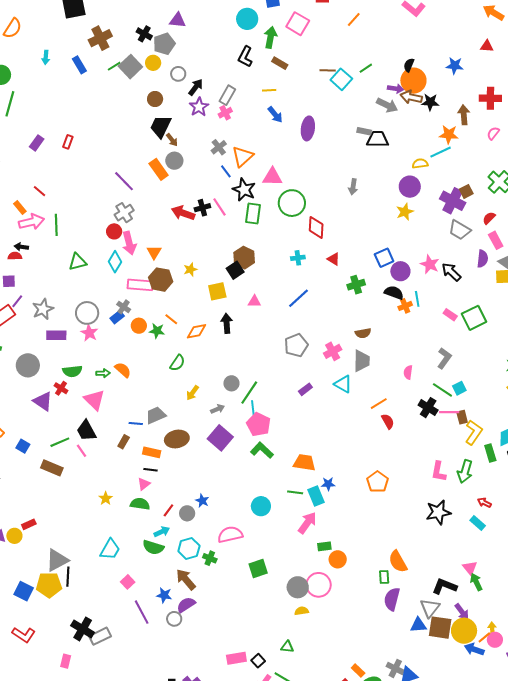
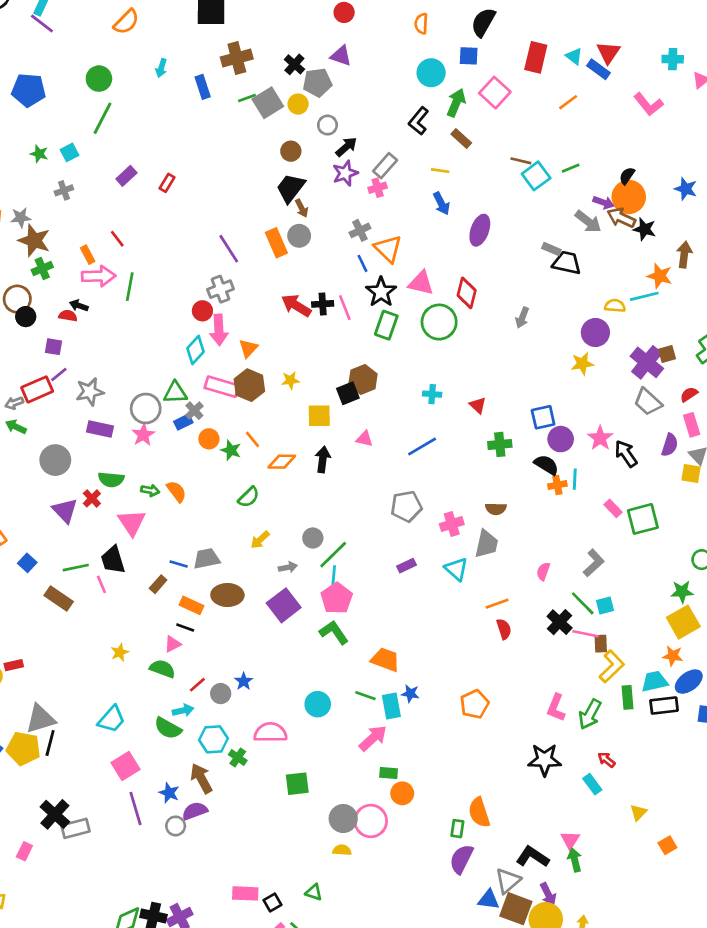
orange triangle: (243, 156) -> (388, 249), turned -45
red diamond: (316, 227) -> (467, 293), moved
green triangle: (78, 262) -> (175, 393), moved
pink square: (128, 582) -> (125, 766), size x1.5

